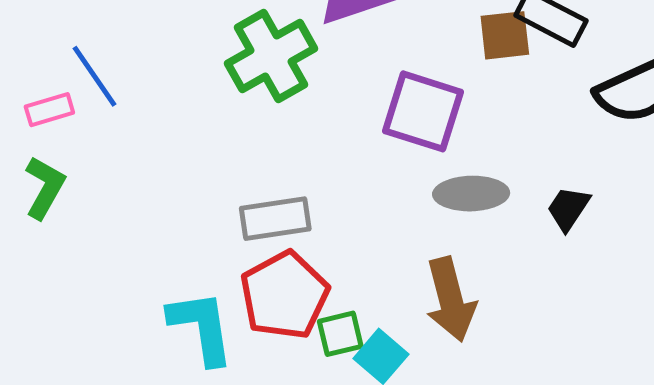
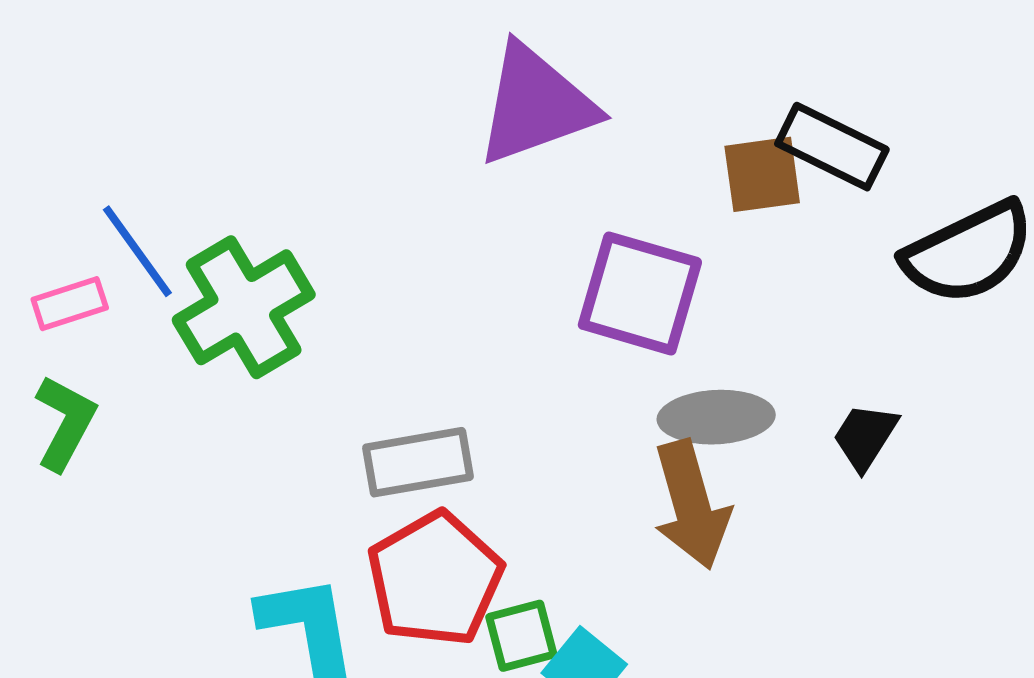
green cross: (271, 56) -> (244, 307), moved
brown arrow: (451, 299) -> (691, 505), moved

